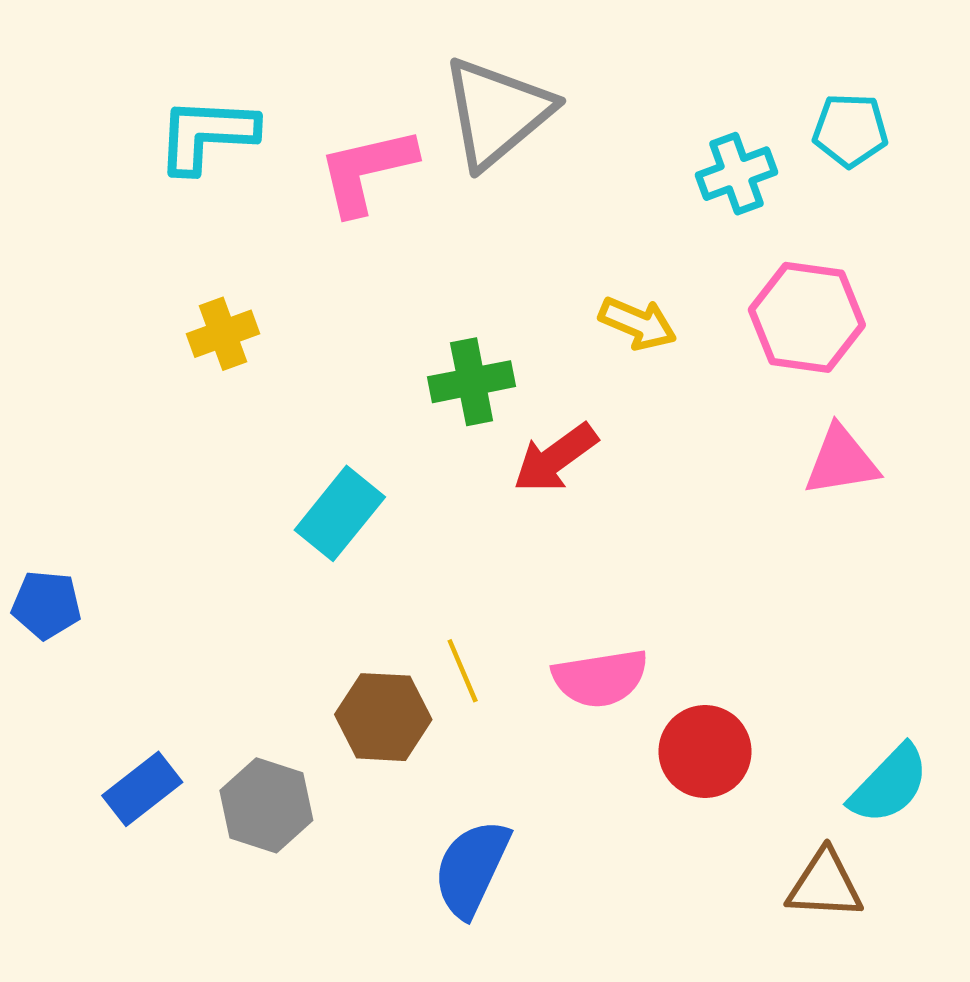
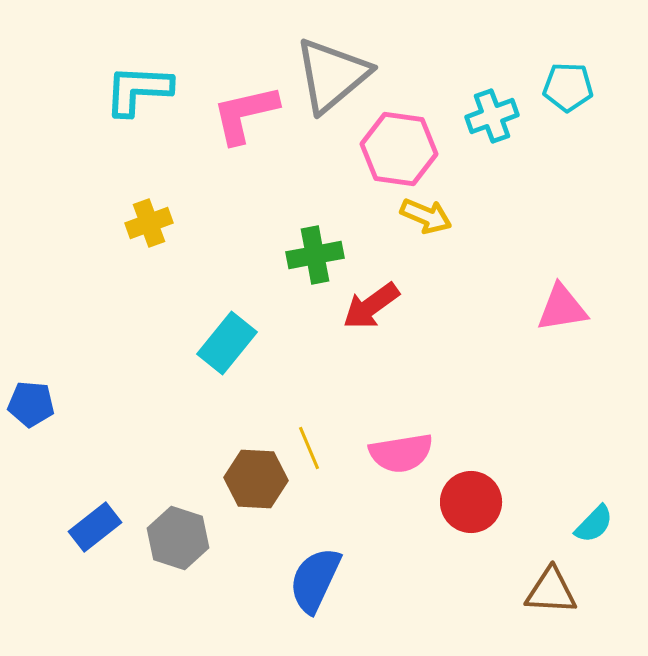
pink hexagon: (807, 317) -> (399, 149), moved
cyan semicircle: (889, 784) -> (594, 524), size x0.7

